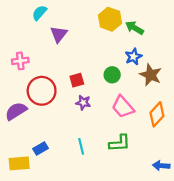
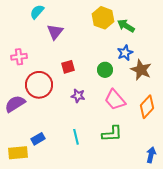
red square: (77, 80) -> (68, 67), moved
blue arrow: (161, 166) -> (151, 155), turned 98

